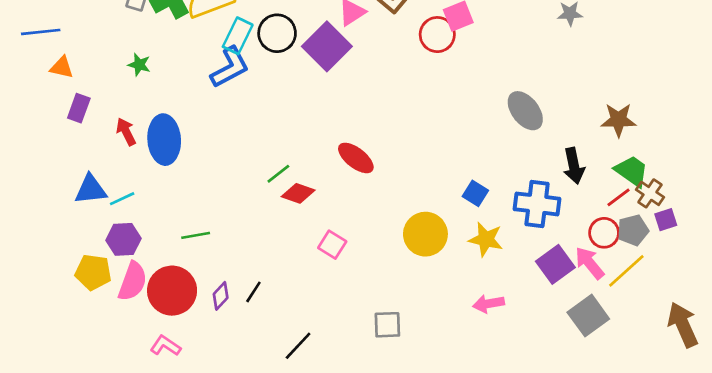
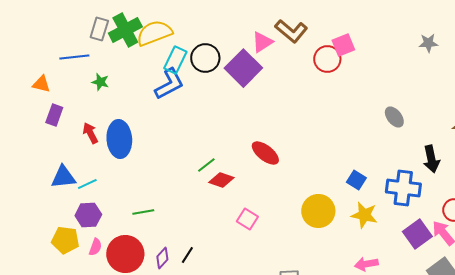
blue line: (41, 32) -> (74, 57), moved
gray ellipse: (525, 111) -> (394, 117), size x0.7
pink semicircle: (133, 281) -> (95, 247), size x0.6

